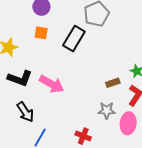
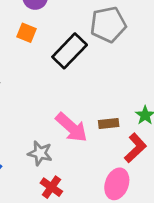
pink arrow: (52, 84) -> (71, 127), moved
gray star: (107, 110) -> (40, 153), moved

